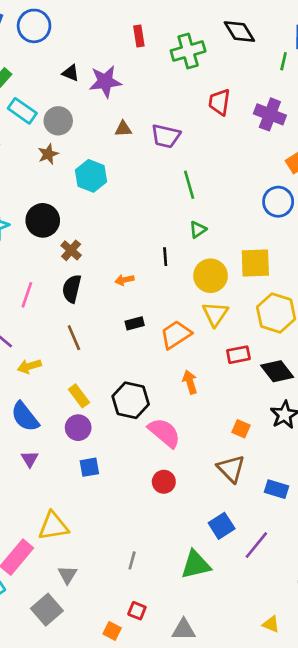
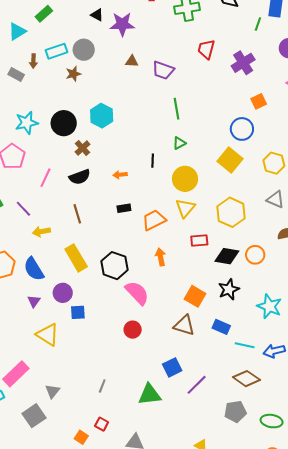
cyan rectangle: (22, 111) -> (56, 51), moved, turned -60
purple cross: (270, 114) -> (243, 63), turned 30
cyan hexagon: (91, 176) -> (102, 116), moved
yellow square: (255, 263) -> (230, 160), moved, turned 35
black semicircle: (72, 289) -> (80, 177), turned -130
black diamond: (277, 371) -> (227, 256), turned -50
yellow rectangle: (79, 396) -> (76, 258), size x1.5
purple circle: (78, 428) -> (63, 293), moved
orange square: (241, 429) -> (195, 296), size x1.5
brown triangle: (231, 469) -> (184, 325), turned -35
blue rectangle: (276, 489) -> (221, 327), moved
yellow triangle: (53, 526) -> (48, 335), moved, turned 35

